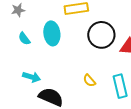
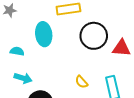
cyan semicircle: (24, 39) -> (17, 51), moved, turned 136

